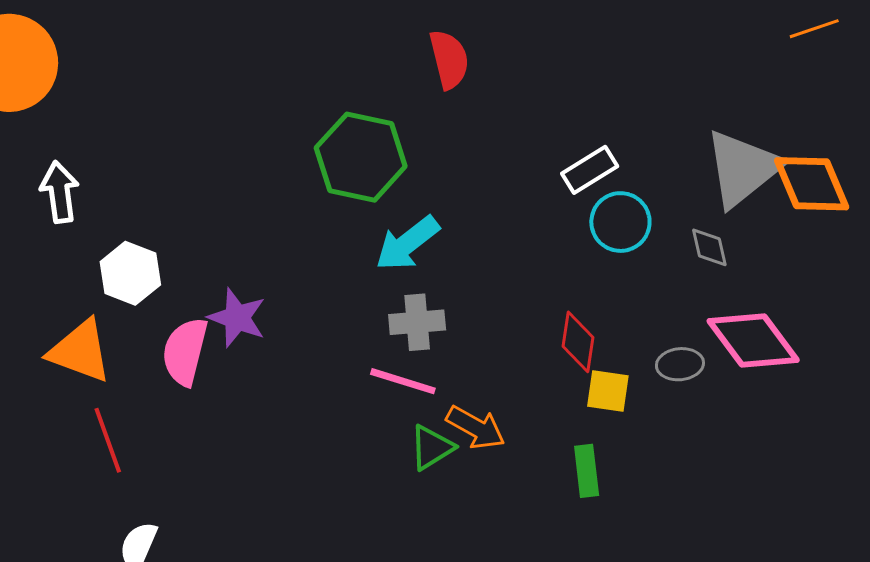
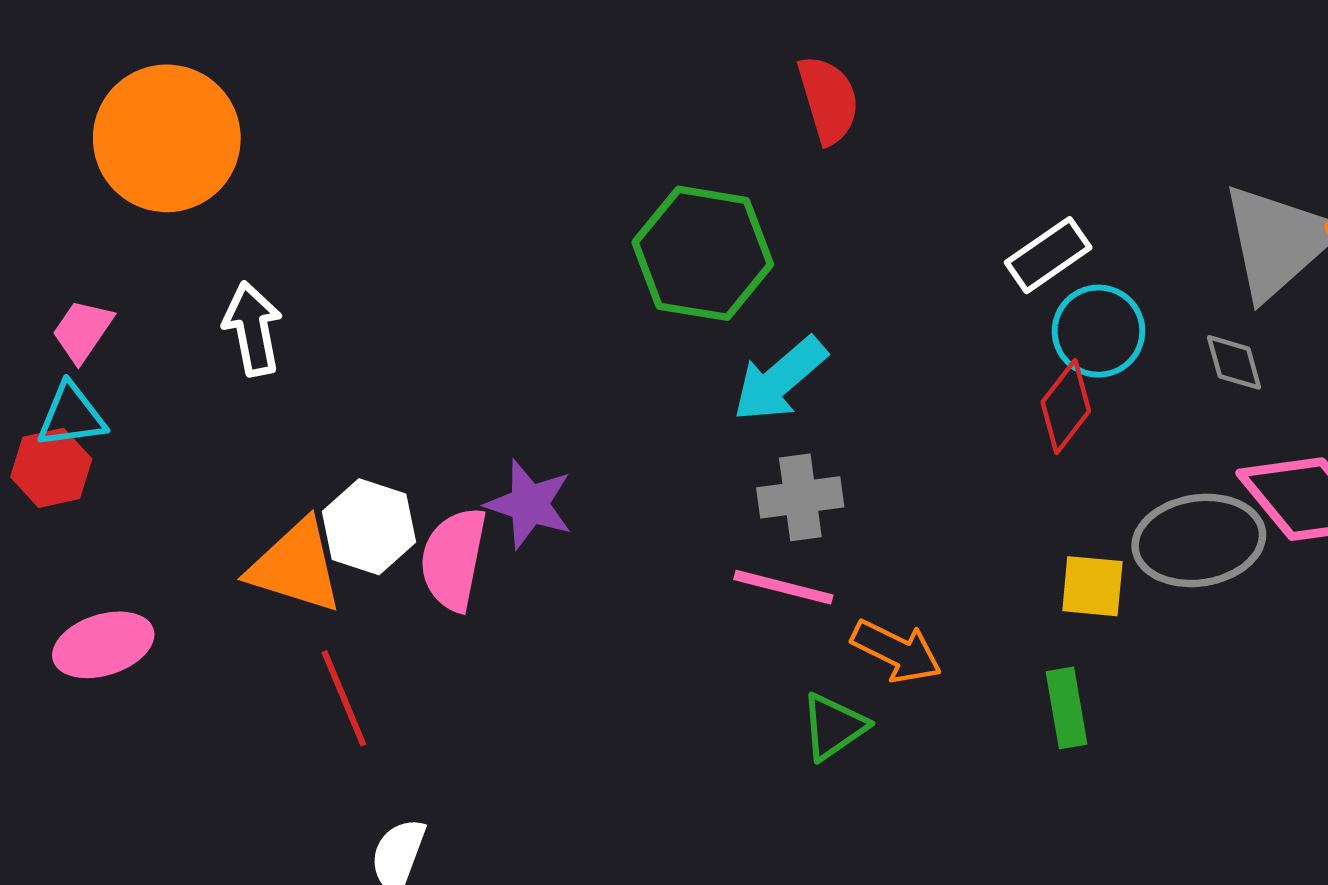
white hexagon: (130, 273) -> (369, 527), moved
red diamond: (578, 342) -> (1066, 407), moved, turned 32
gray ellipse: (680, 364) -> (1199, 540), size x1.8
green triangle: (432, 447) -> (834, 726), moved

